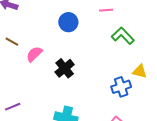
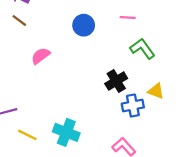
brown line: (12, 42) -> (19, 20), moved
black cross: (65, 68) -> (116, 81), moved

